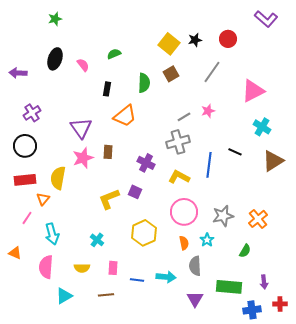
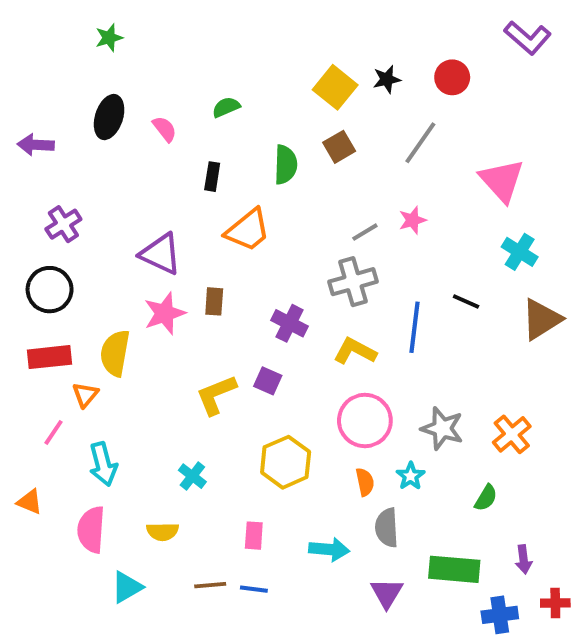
pink triangle: (253, 91) -> (502, 180), turned -45
purple triangle: (81, 128) -> (161, 254), turned -30
gray star: (223, 216) -> (442, 428), turned 30
pink rectangle: (113, 268) -> (254, 536), moved
blue line: (137, 280) -> (254, 589), moved

